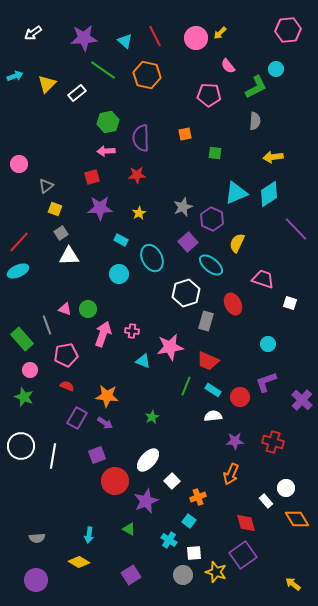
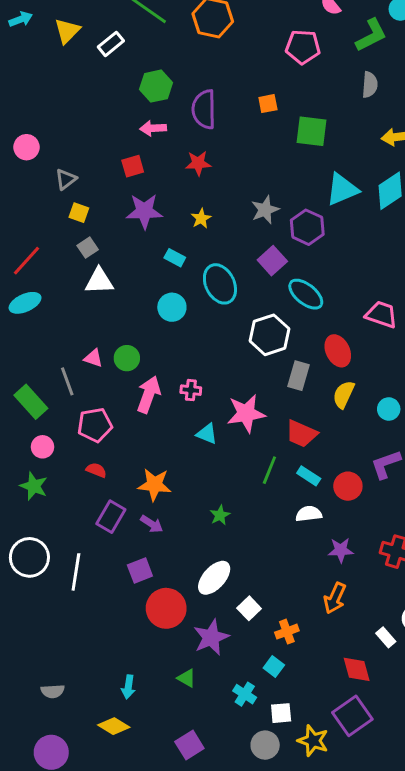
green square: (215, 153) -> (312, 131), size x1.6
yellow semicircle: (237, 243) -> (344, 394), moved

